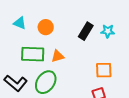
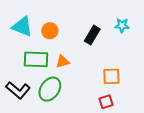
cyan triangle: (20, 23) -> (22, 27), size x1.5
cyan star: (108, 31) -> (122, 25), moved

